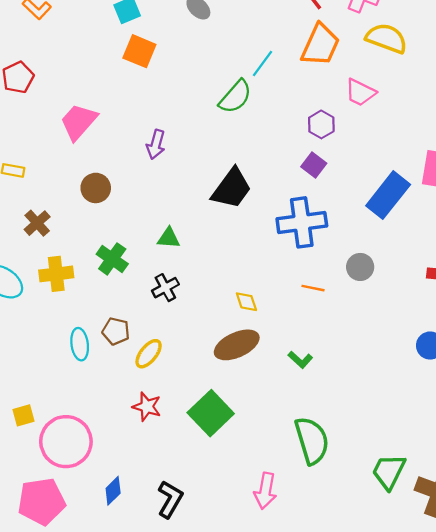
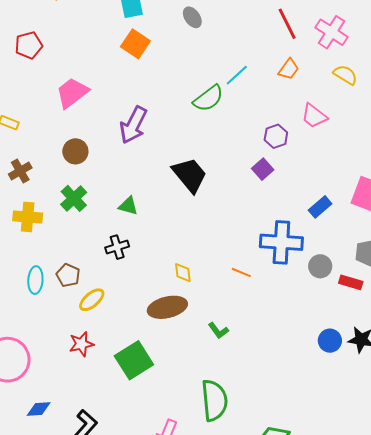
yellow semicircle: (387, 38) -> (345, 75), size x0.7
orange trapezoid: (320, 45) -> (289, 69), size x0.6
purple arrow: (156, 144) -> (133, 125), size x1.5
black trapezoid: (232, 188) -> (190, 175), turned -87
blue rectangle: (388, 195) -> (320, 207), size x0.6
blue cross: (302, 222) -> (281, 242), moved
green cross: (112, 259) -> (74, 198), moved
gray circle: (360, 267) -> (320, 266), moved
red star: (147, 407) -> (81, 344), turned 30
blue diamond: (113, 491) -> (39, 409), turned 30

